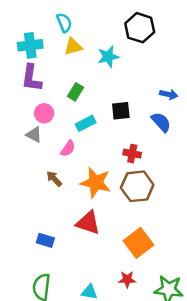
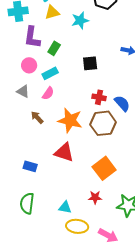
purple L-shape: (31, 78) -> (32, 37), moved
blue semicircle: (161, 122) -> (122, 103), moved
cyan rectangle: (86, 123) -> (50, 73), moved
gray triangle: (34, 135) -> (23, 91), moved

